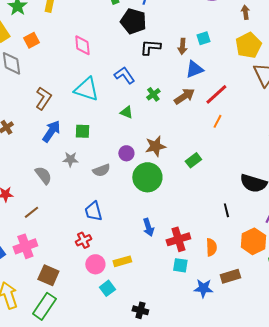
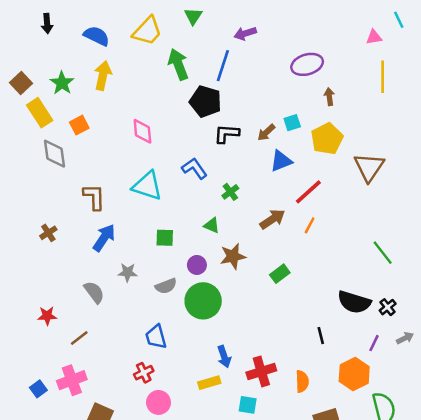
brown arrow: (245, 12) -> (329, 97), moved
yellow pentagon: (248, 45) -> (327, 139), moved
brown arrow: (182, 46) -> (266, 132), turned 42
brown arrow: (184, 96) -> (272, 219), moved
brown L-shape: (43, 98) -> (94, 197), turned -35
green triangle: (126, 112) -> (212, 225), moved
green square: (82, 131) -> (165, 238), moved
green circle: (147, 177) -> (203, 301), moved
yellow rectangle: (122, 261) -> (209, 383), moved
cyan square: (180, 265) -> (248, 405), moved

